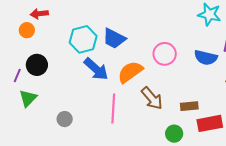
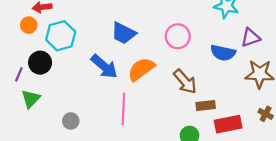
cyan hexagon: (83, 39) -> (61, 36), moved
pink circle: (165, 54) -> (178, 36), moved
brown arrow: (152, 98) -> (185, 81), moved

